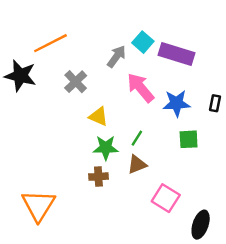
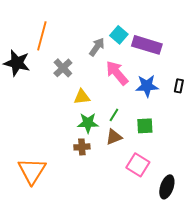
orange line: (50, 43) -> (42, 36), turned -48
yellow triangle: (98, 116) -> (82, 97), turned -30
green square: (189, 139) -> (145, 126), moved

